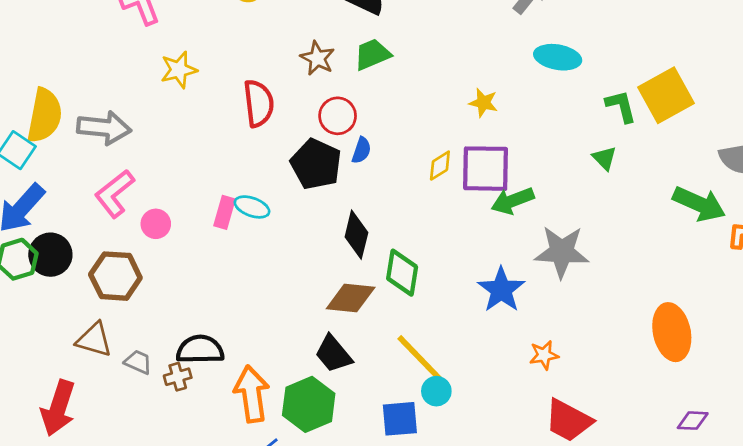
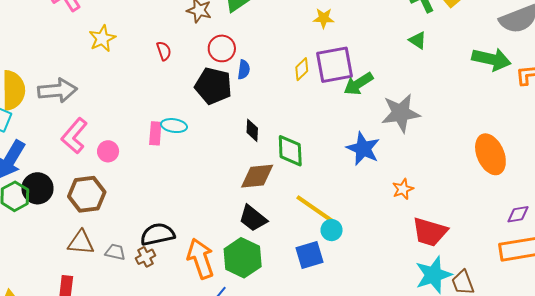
red semicircle: (259, 103) -> (164, 51), size x0.6
black diamond: (356, 235) -> (252, 130), size x0.7

